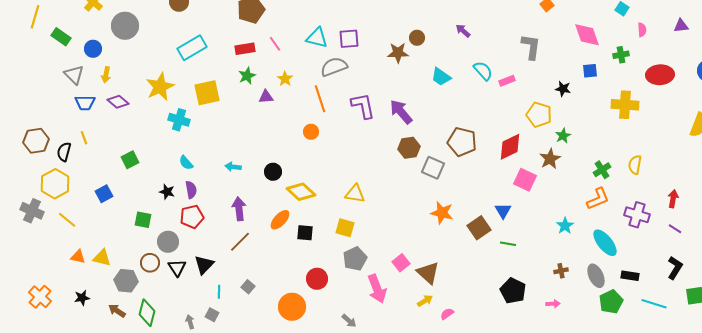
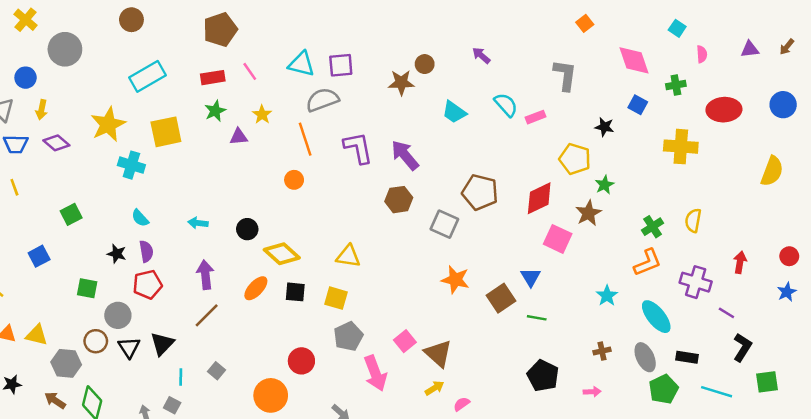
blue square: (590, 71) -> (638, 105), turned 35
brown hexagon: (409, 148) -> (399, 200), moved
purple line: (675, 229) -> (726, 313), moved
black square: (305, 233) -> (295, 292), moved

